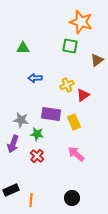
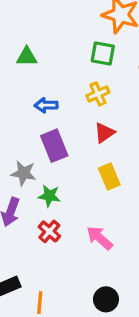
yellow cross: (67, 85) -> (98, 94), moved
red triangle: (83, 95) -> (104, 133), moved
purple rectangle: (51, 114) -> (54, 146), moved, turned 60
pink arrow: (76, 154) -> (100, 238), moved

